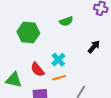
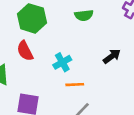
red semicircle: (37, 70) -> (25, 51), moved
orange line: (59, 78) -> (75, 85), moved

